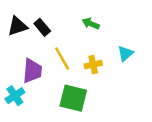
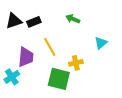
black rectangle: (42, 27) -> (34, 22), turned -72
yellow cross: (93, 65) -> (76, 63), moved

